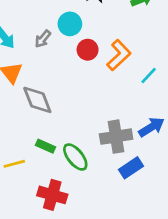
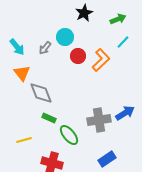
cyan line: (149, 76) -> (123, 42), moved
green rectangle: (45, 146) -> (49, 118), moved
blue rectangle: (131, 168) -> (107, 159), moved

